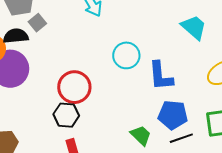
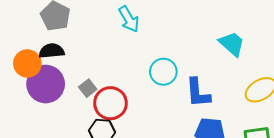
gray square: (37, 23) -> (88, 88), moved

